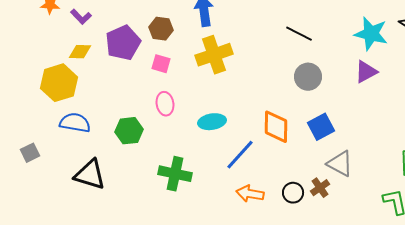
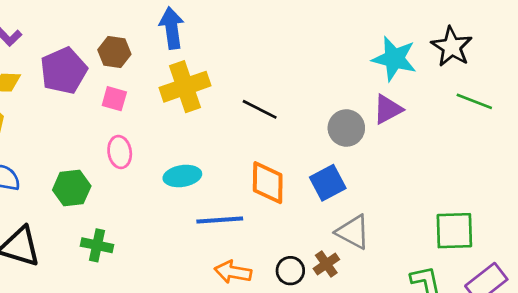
black line: (299, 34) -> (260, 109), moved
gray circle: (308, 77) -> (346, 128), moved
blue line: (240, 155) -> (220, 220), turned 44
green cross: (175, 174) -> (97, 245), moved, size x0.7

